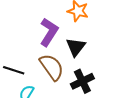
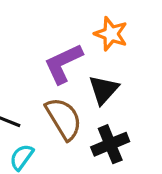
purple L-shape: (49, 32) -> (63, 63), turned -152

